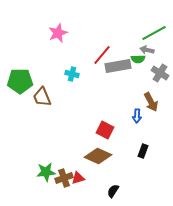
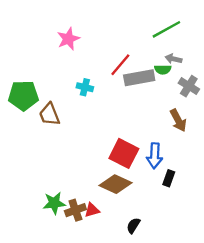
green line: (154, 33) -> (166, 29), moved
blue arrow: (137, 116) -> (155, 156), moved, size x1.5
red square: (105, 130) -> (124, 153), size x1.4

